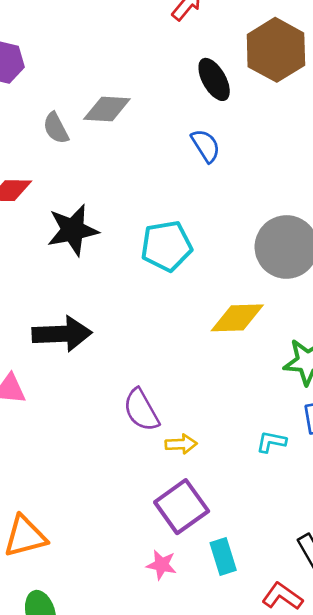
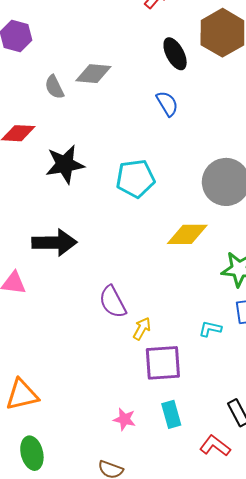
yellow arrow: (181, 444) -> (142, 329), turned -60
purple square: (182, 507) -> (163, 363), moved, turned 30

